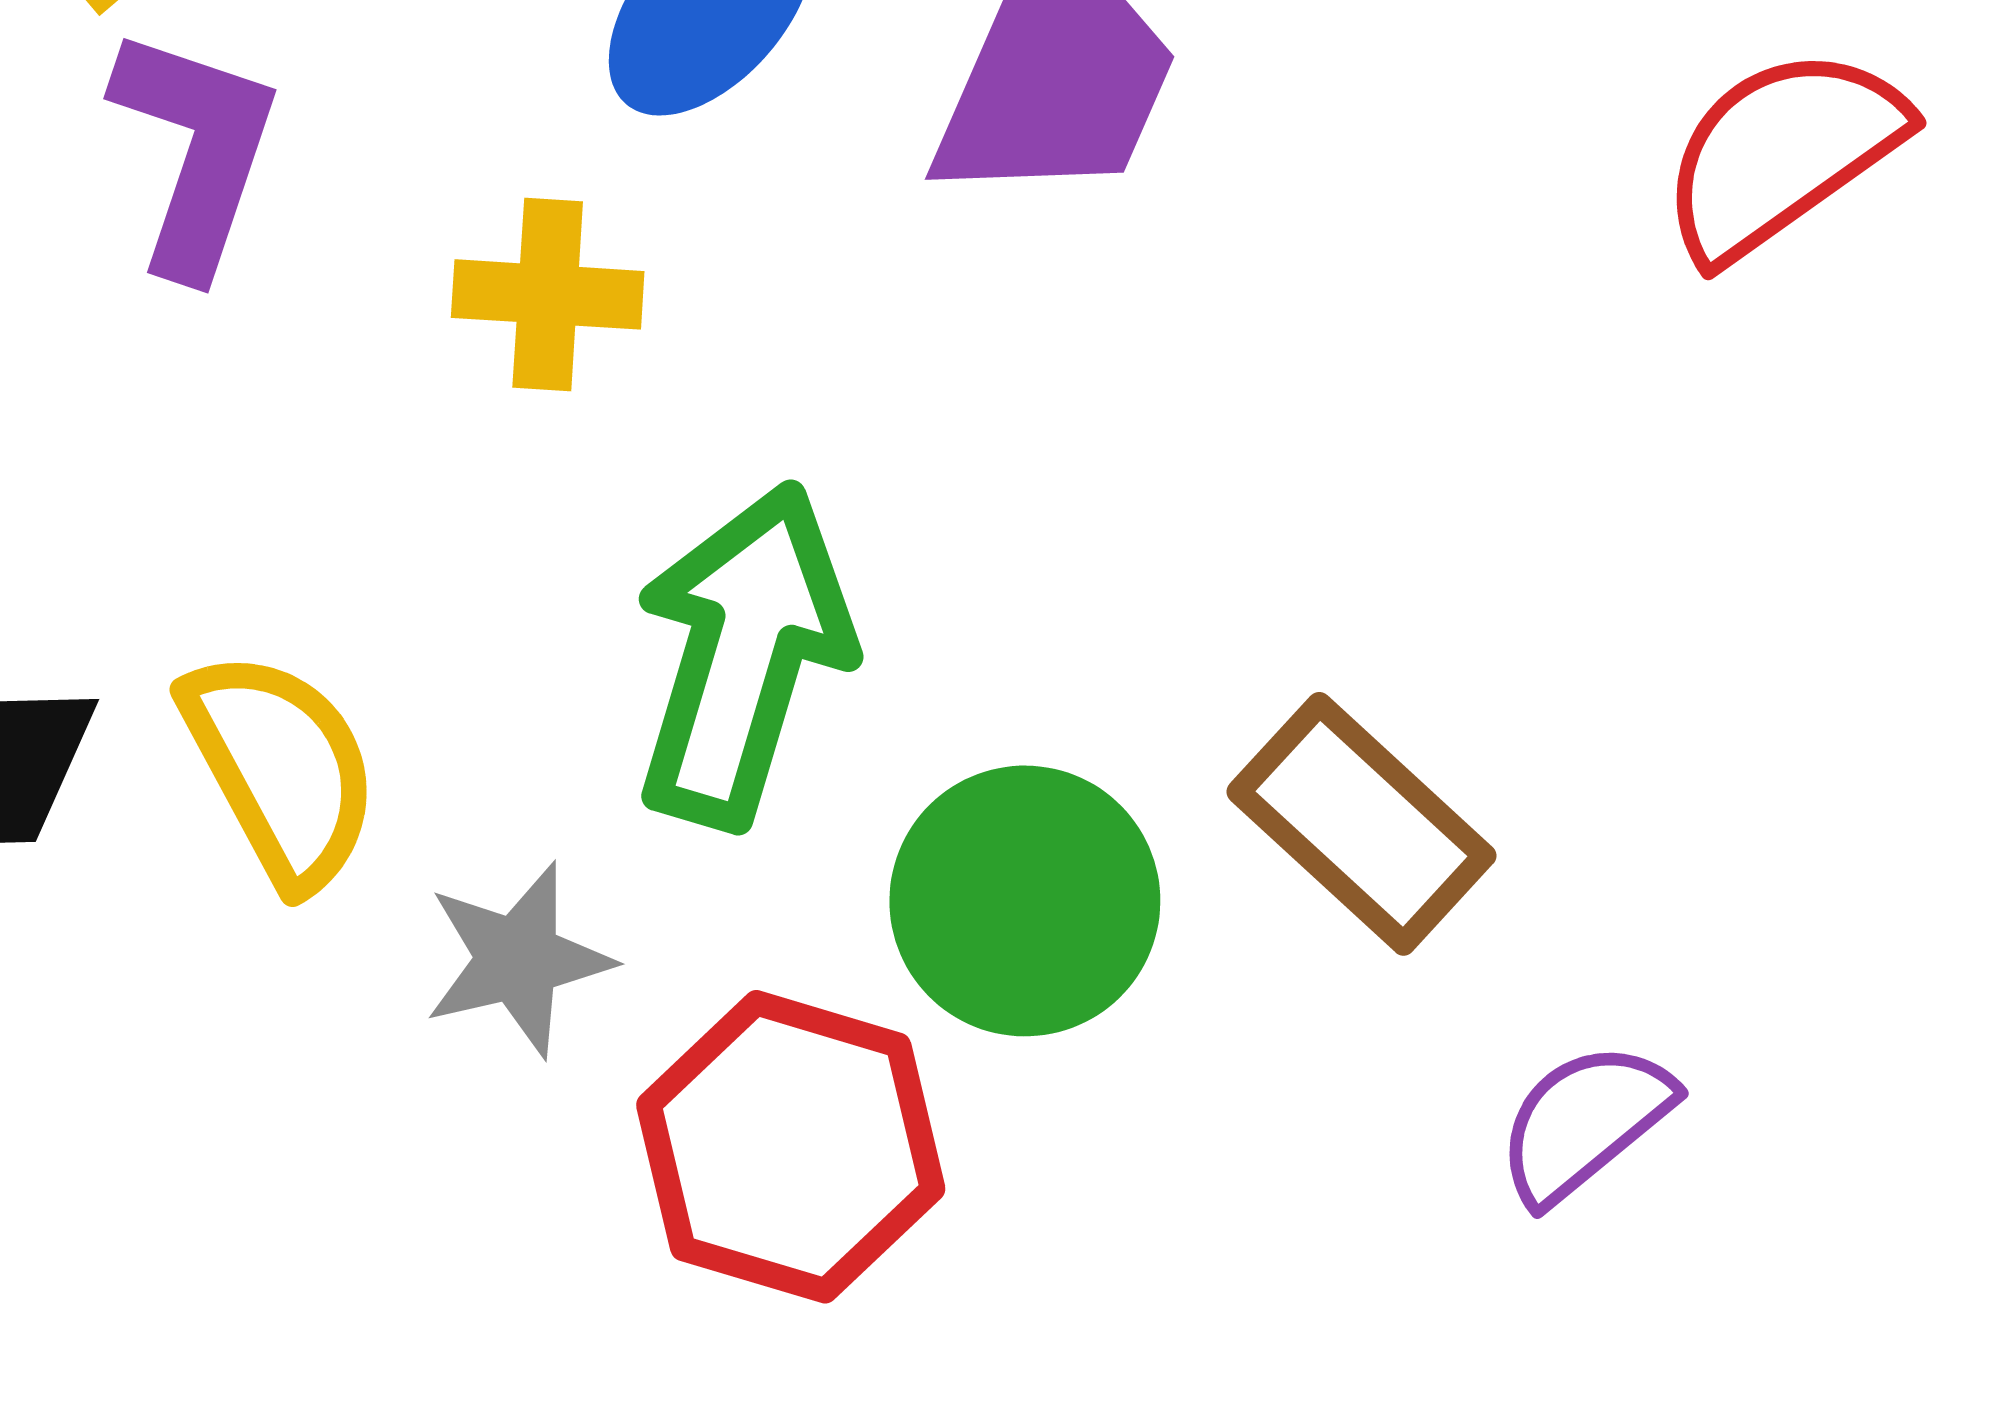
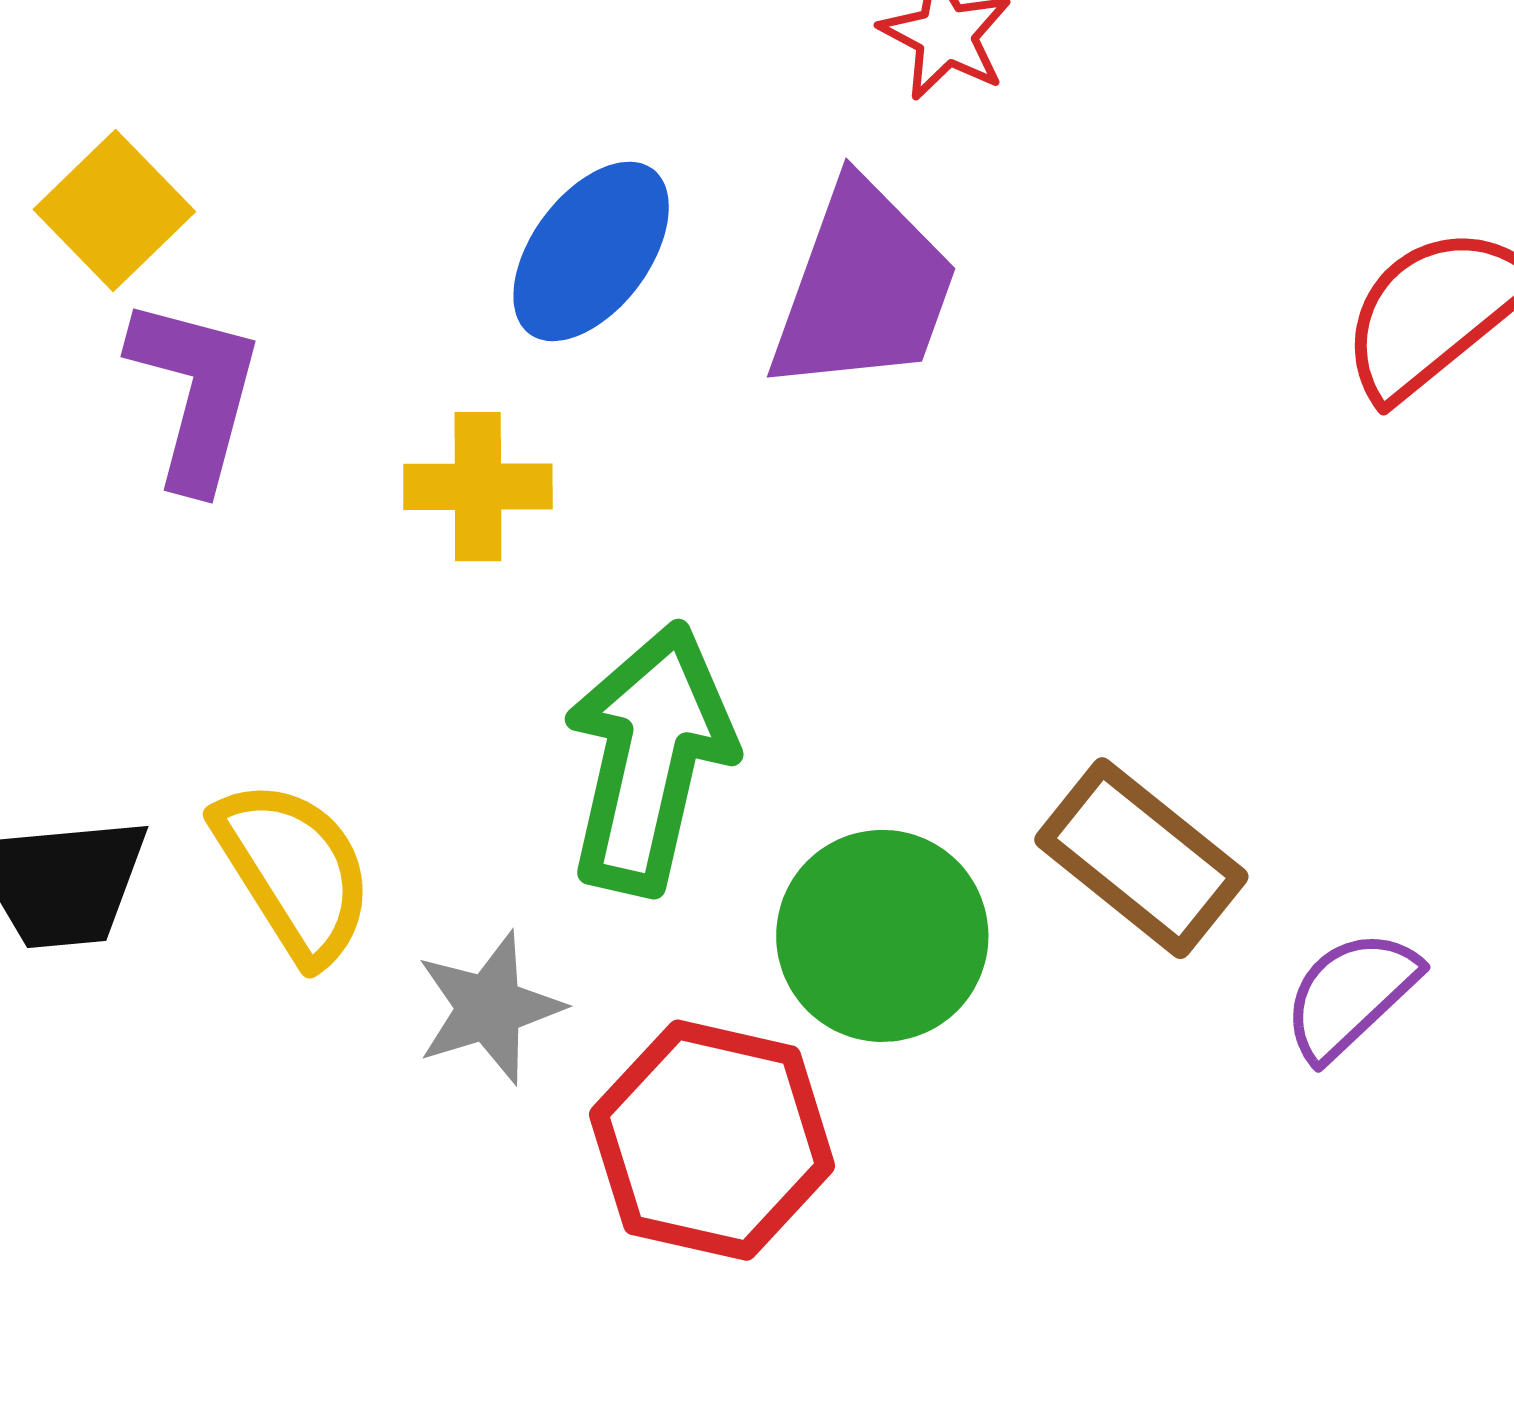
purple semicircle: (1585, 1122) -> (1351, 995), moved

